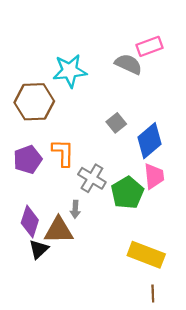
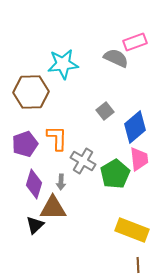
gray arrow: (75, 209) -> (61, 182), moved
purple diamond: (30, 221) -> (34, 184), moved

